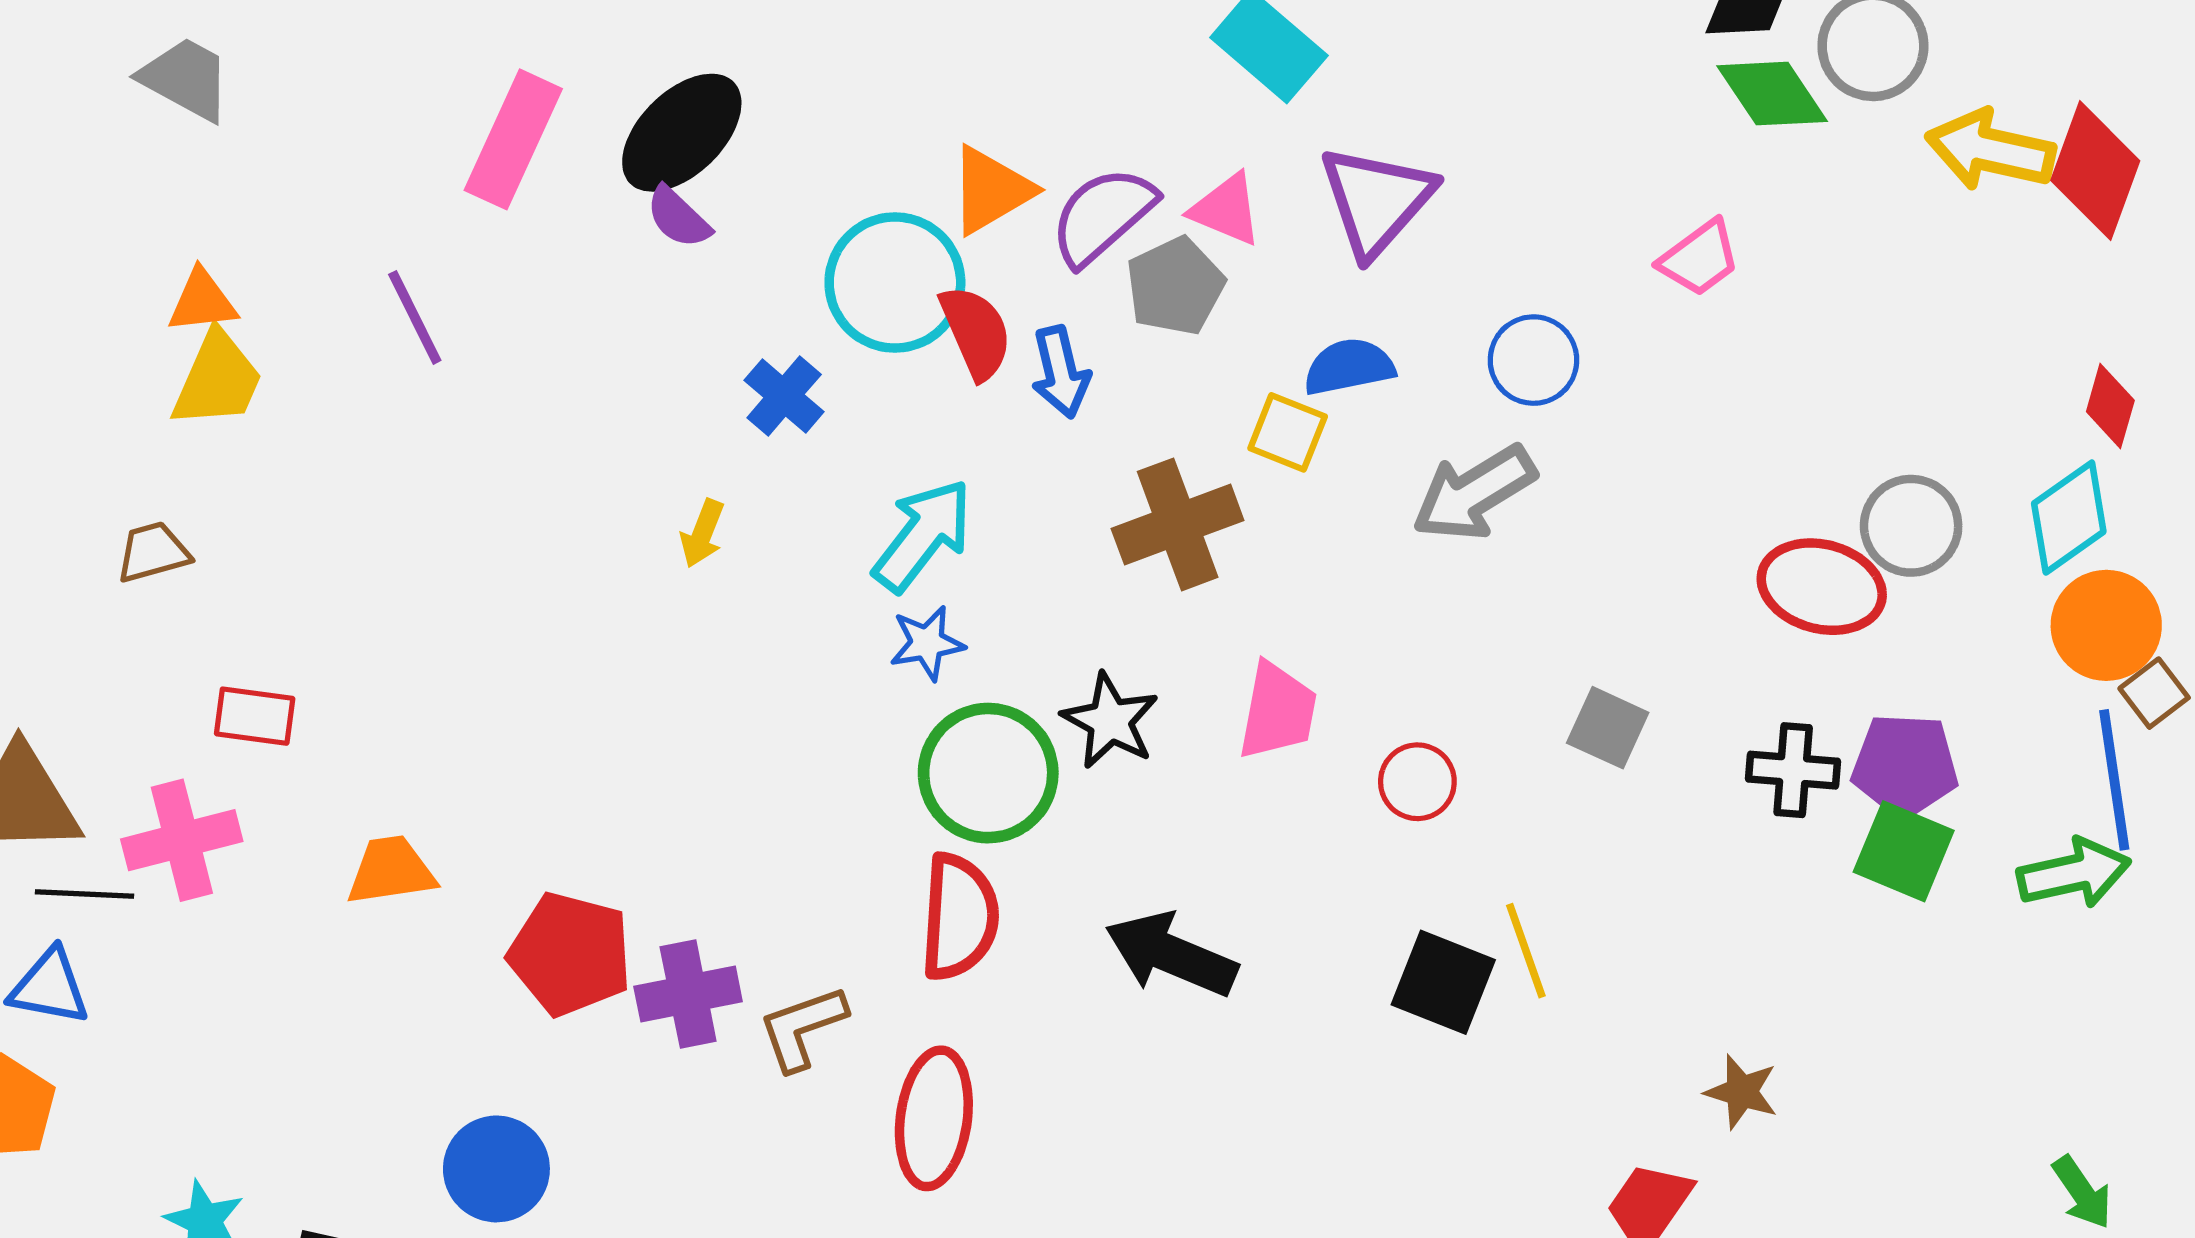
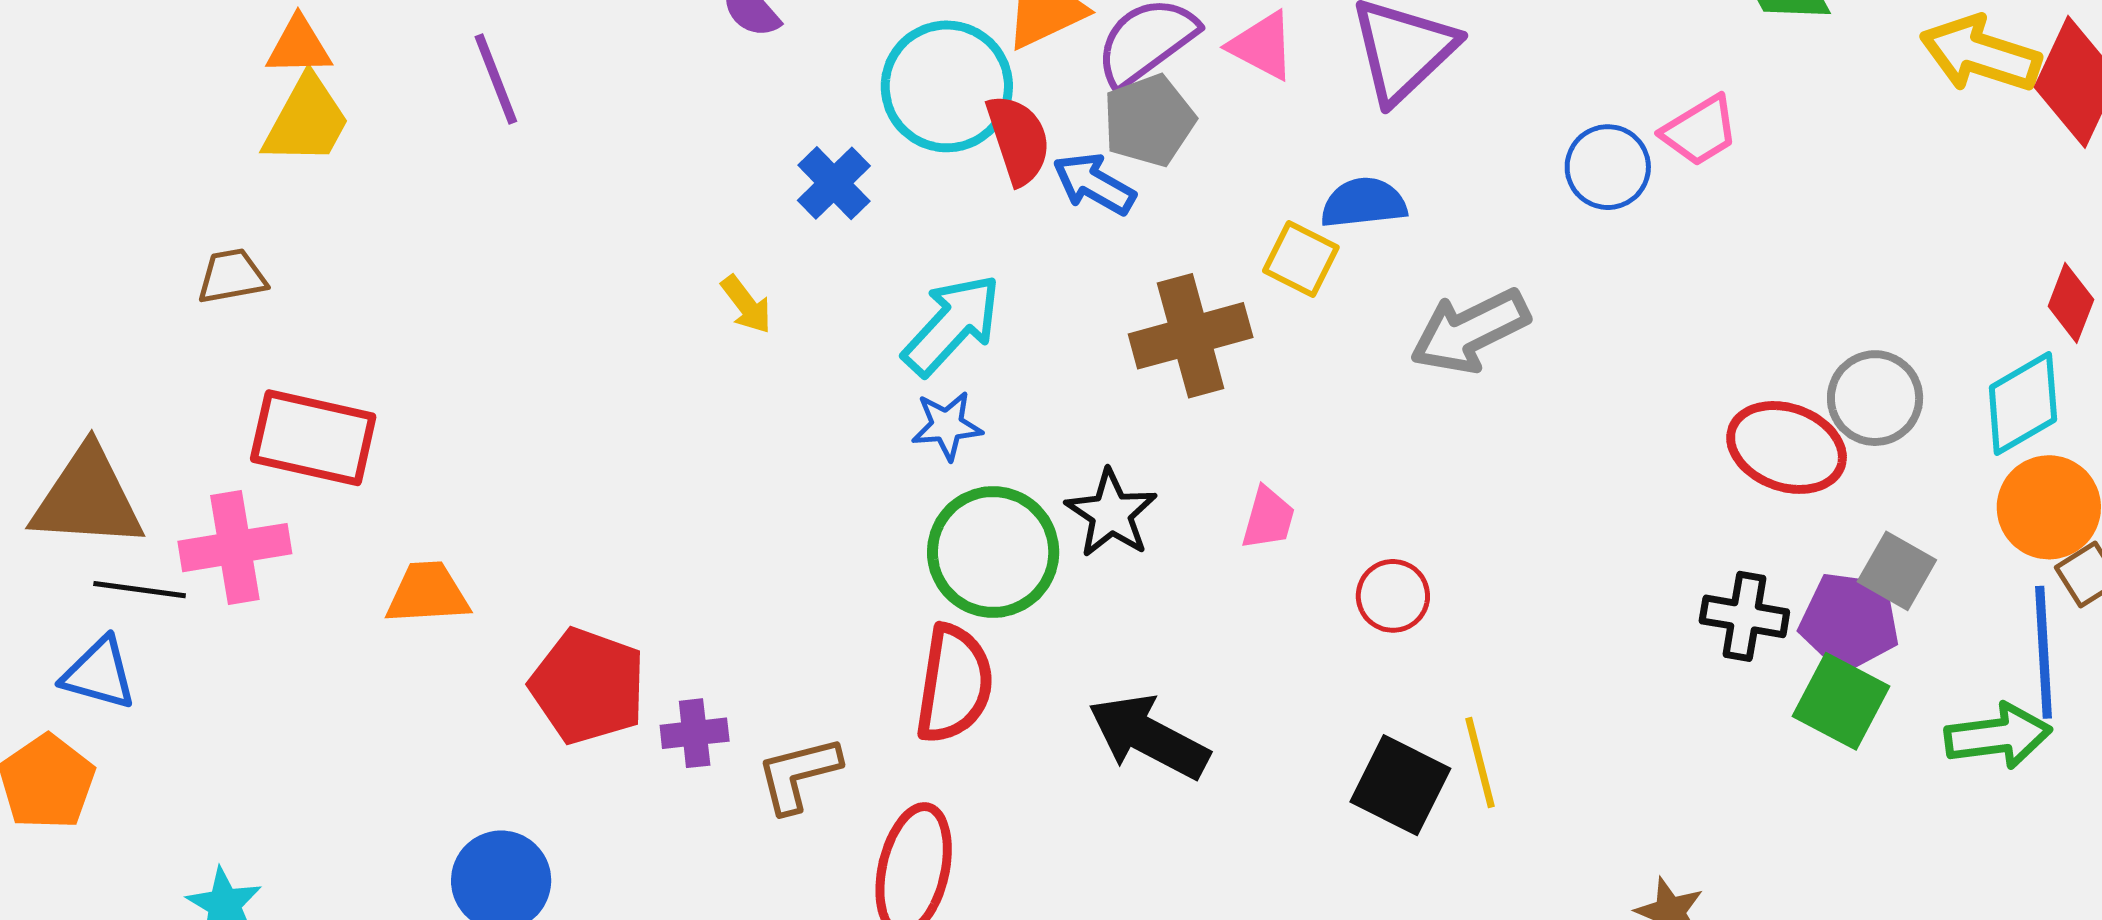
gray pentagon: (1175, 286) -> (1149, 120), moved
blue circle: (1533, 360) -> (1608, 167), moved
blue arrow: (1061, 372) -> (1094, 184), turned 128
yellow arrow: (702, 533) -> (746, 305), turned -64
pink trapezoid: (1277, 711) -> (1268, 518), size x0.7
red rectangle: (255, 716) -> (313, 438), size x1.6
gray square: (1608, 728) -> (1897, 571), moved
purple cross: (688, 994) -> (695, 733), size x0.7

